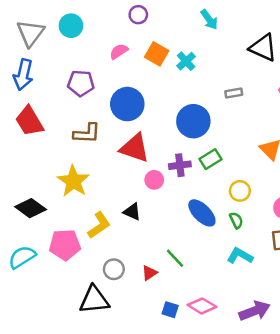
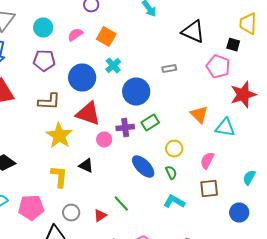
cyan circle: (71, 26) -> (43, 28), moved
cyan cross: (186, 61) -> (113, 66), moved
yellow star: (73, 181) -> (59, 136), moved
yellow L-shape: (99, 225) -> (59, 177), turned -50
pink pentagon: (65, 245) -> (31, 208), moved

